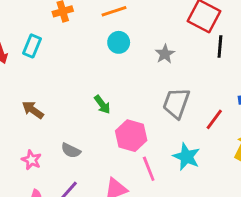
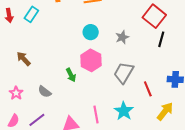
cyan circle: (119, 42) -> (91, 32), moved
green arrow: (102, 105) -> (71, 75), moved
red line: (214, 119) -> (148, 89), turned -70
pink hexagon: (131, 136) -> (91, 60), moved

